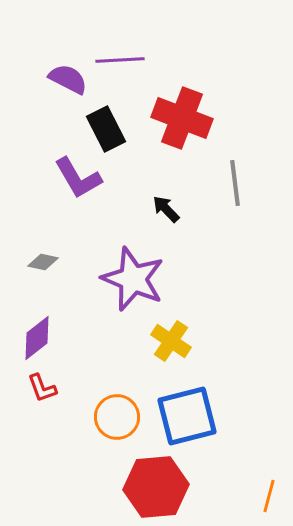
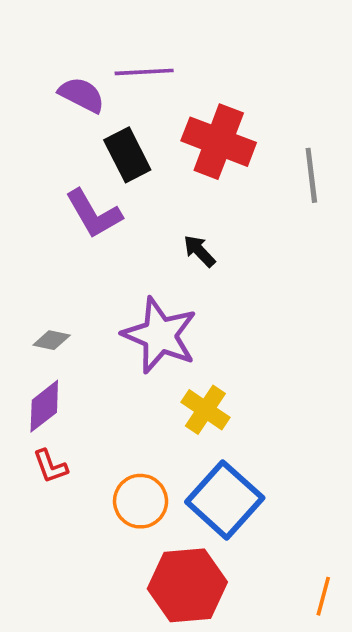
gray line: (235, 183) -> (311, 175), moved
gray diamond: (43, 262) -> (52, 340), moved
blue square: (187, 416) -> (225, 500), turned -34

